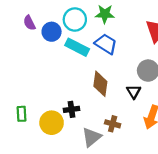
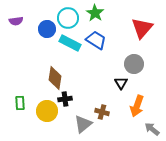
green star: (105, 14) -> (95, 13), turned 30
purple semicircle: (29, 23) -> (16, 21), moved, turned -72
brown diamond: (100, 84) -> (55, 78), moved

